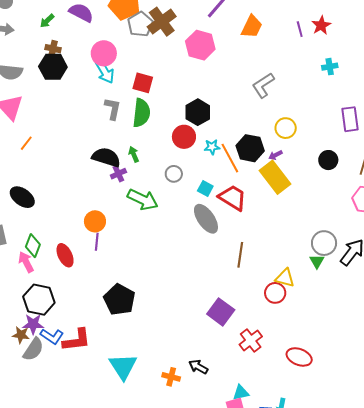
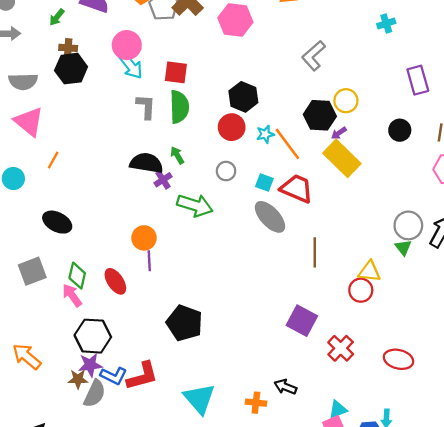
black hexagon: (250, 148) -> (320, 115), moved

